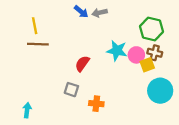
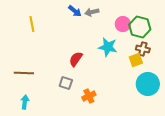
brown line: (38, 44) -> (24, 73), moved
pink circle: (136, 55) -> (123, 24), moved
orange cross: (96, 104) -> (89, 96), turned -32

